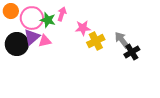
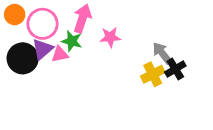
pink arrow: (62, 14) -> (82, 19), size x1.5
green star: (48, 20) -> (72, 41), moved
yellow cross: (96, 41) -> (153, 74), moved

